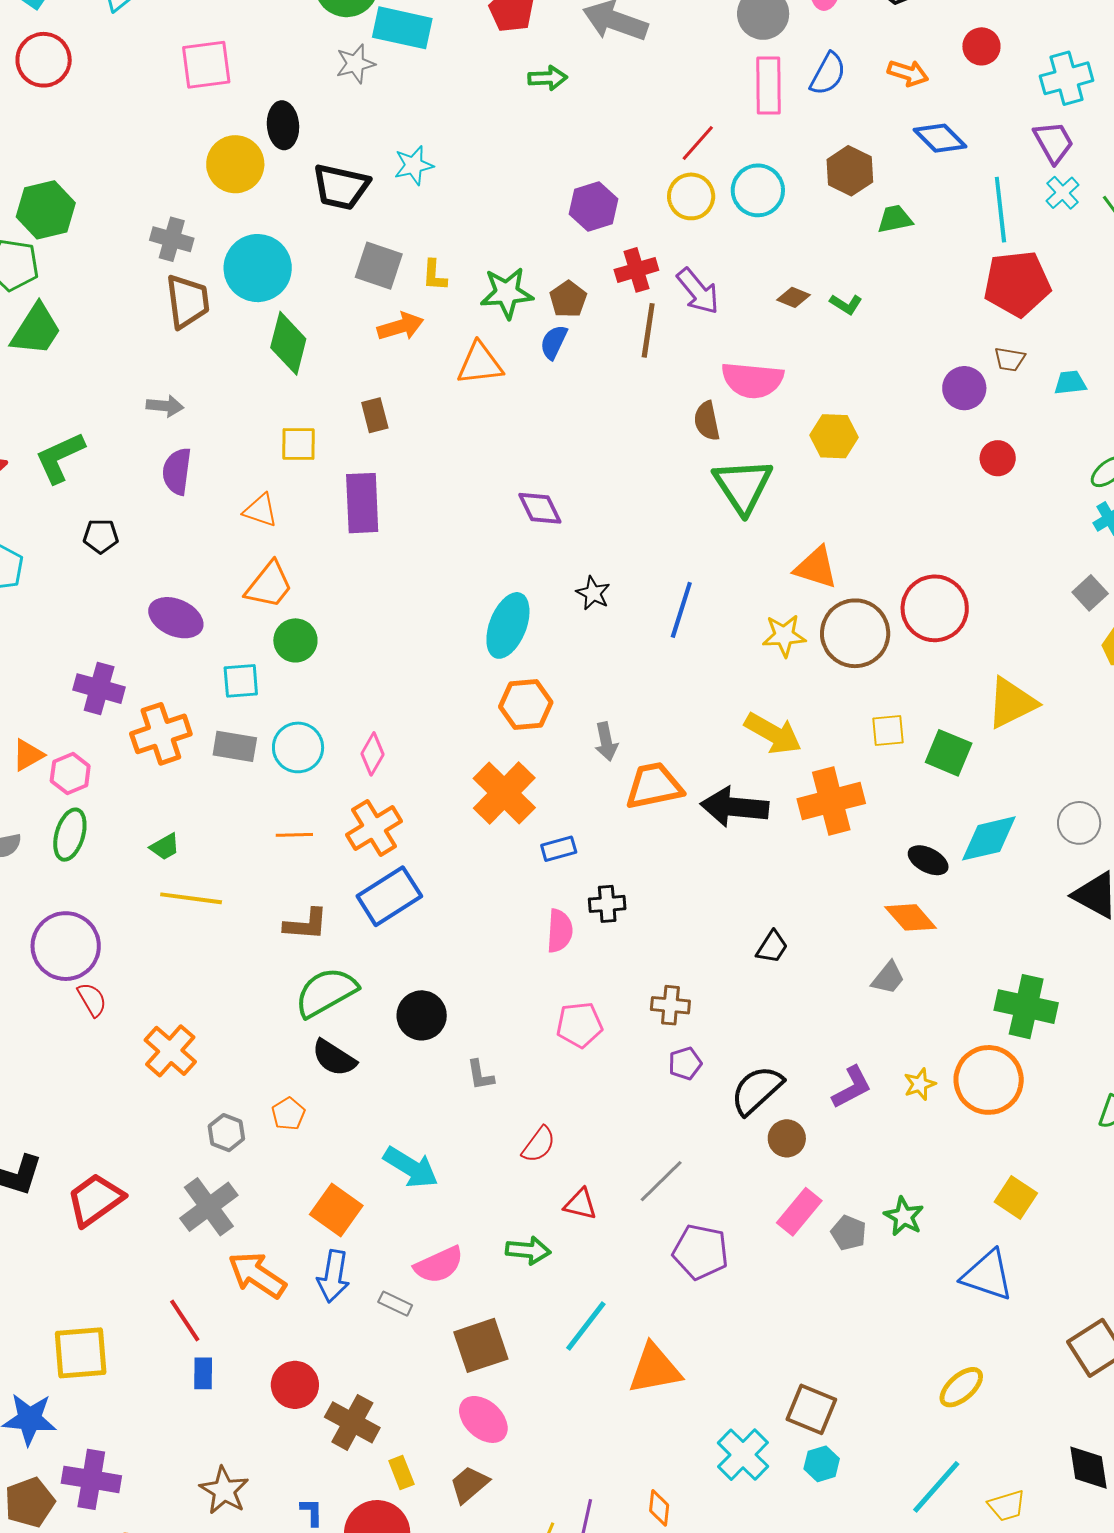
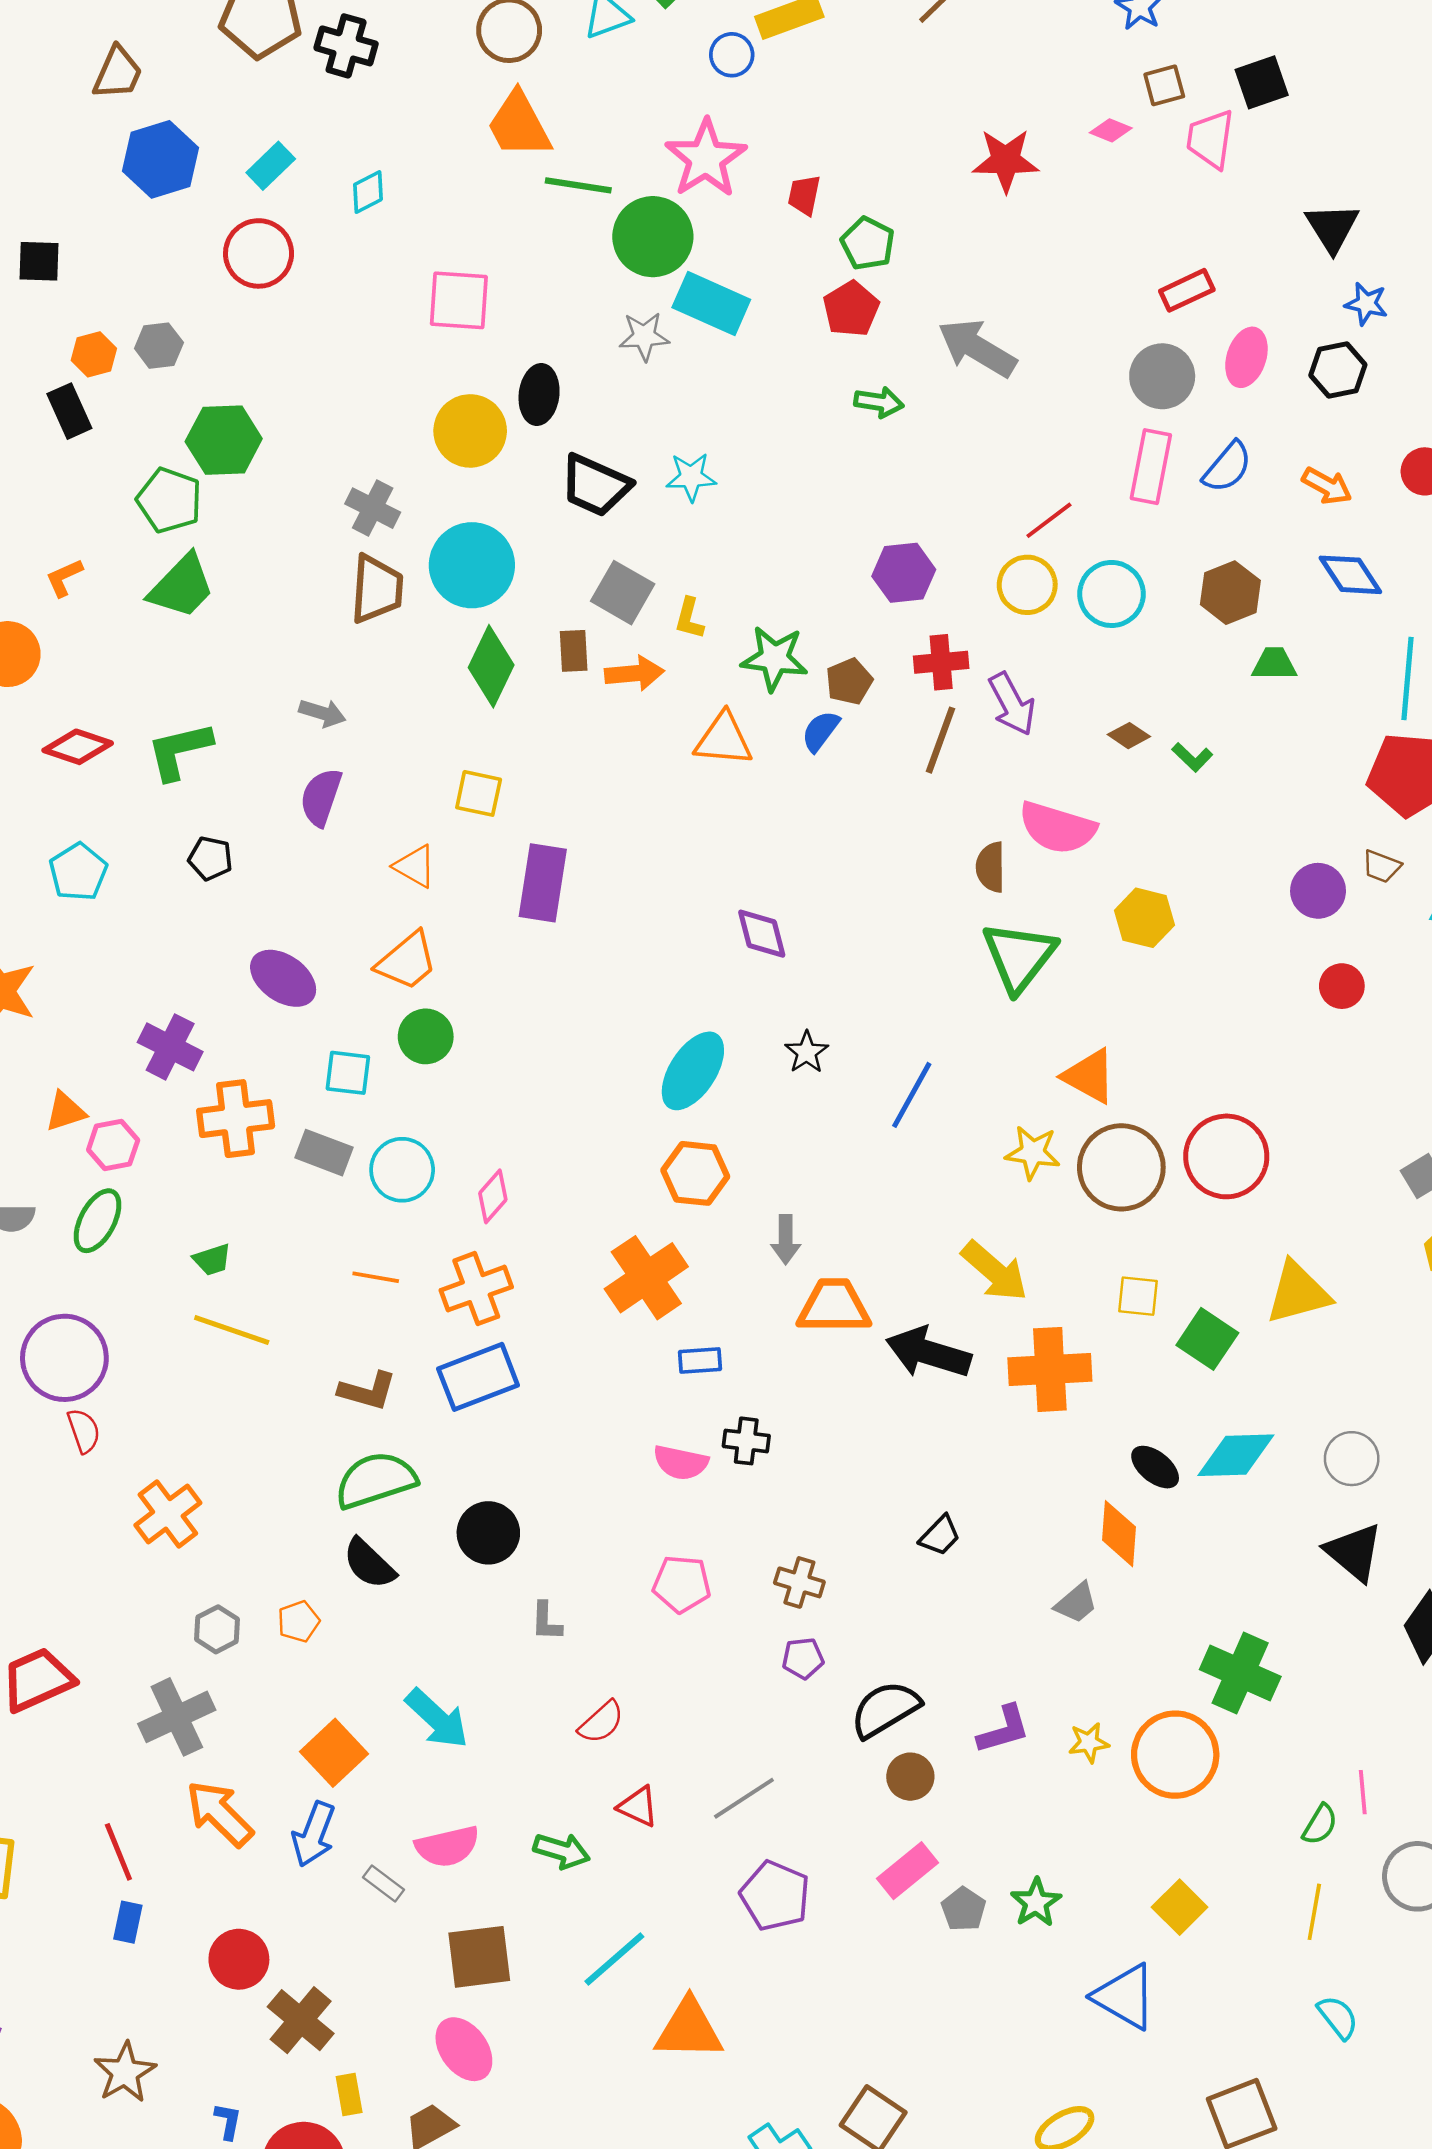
brown rectangle: (375, 415) -> (574, 651), moved
orange diamond: (911, 917) -> (1119, 1534), turned 34
pink semicircle: (560, 931) -> (681, 1463), turned 87

